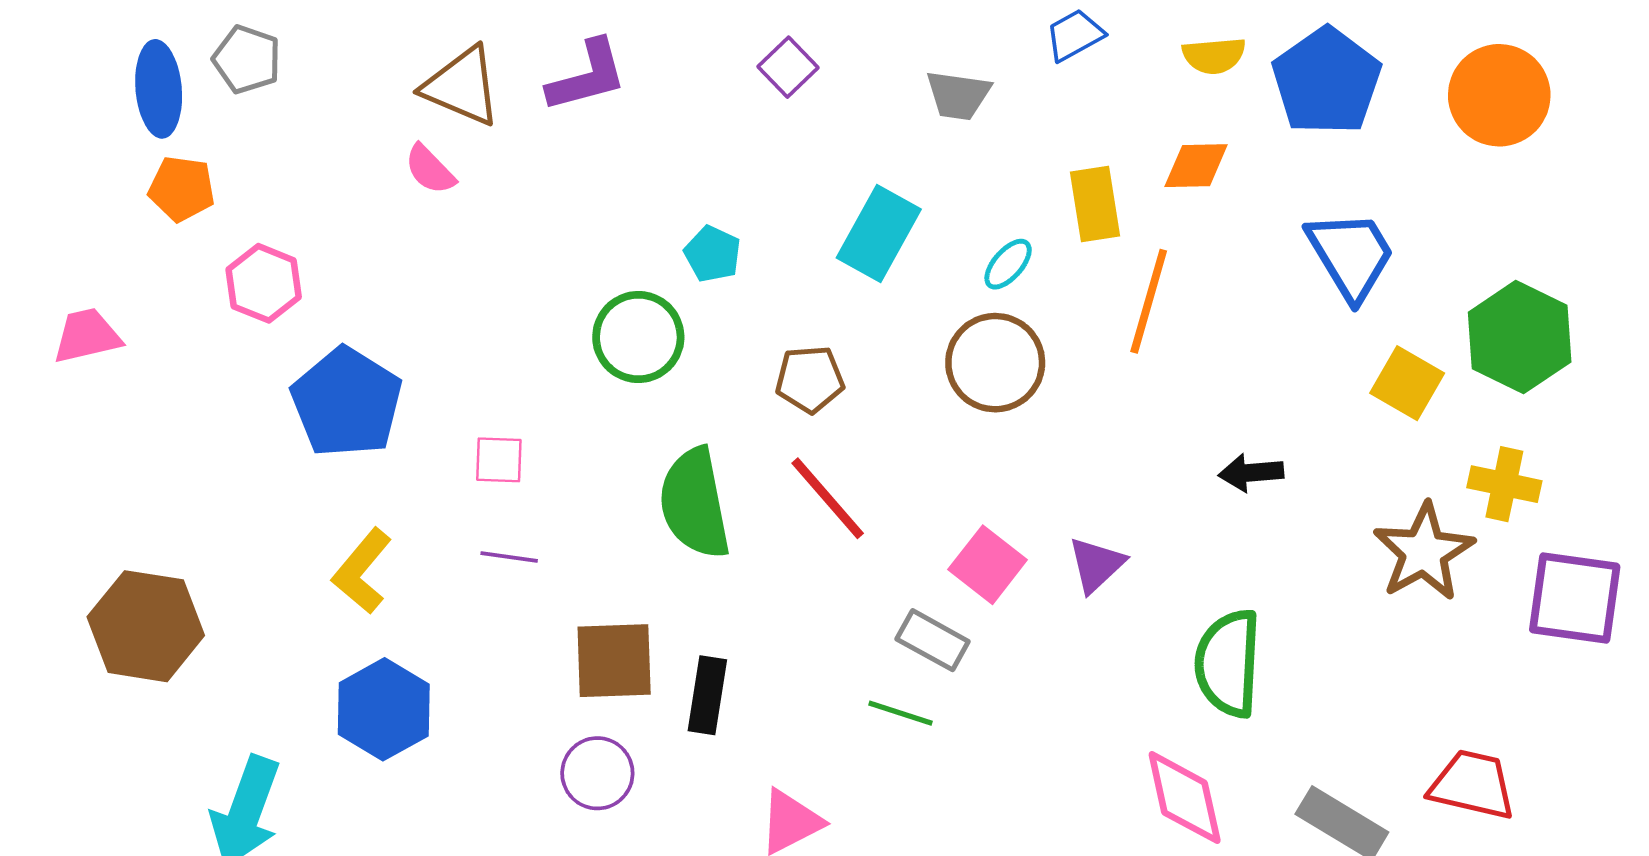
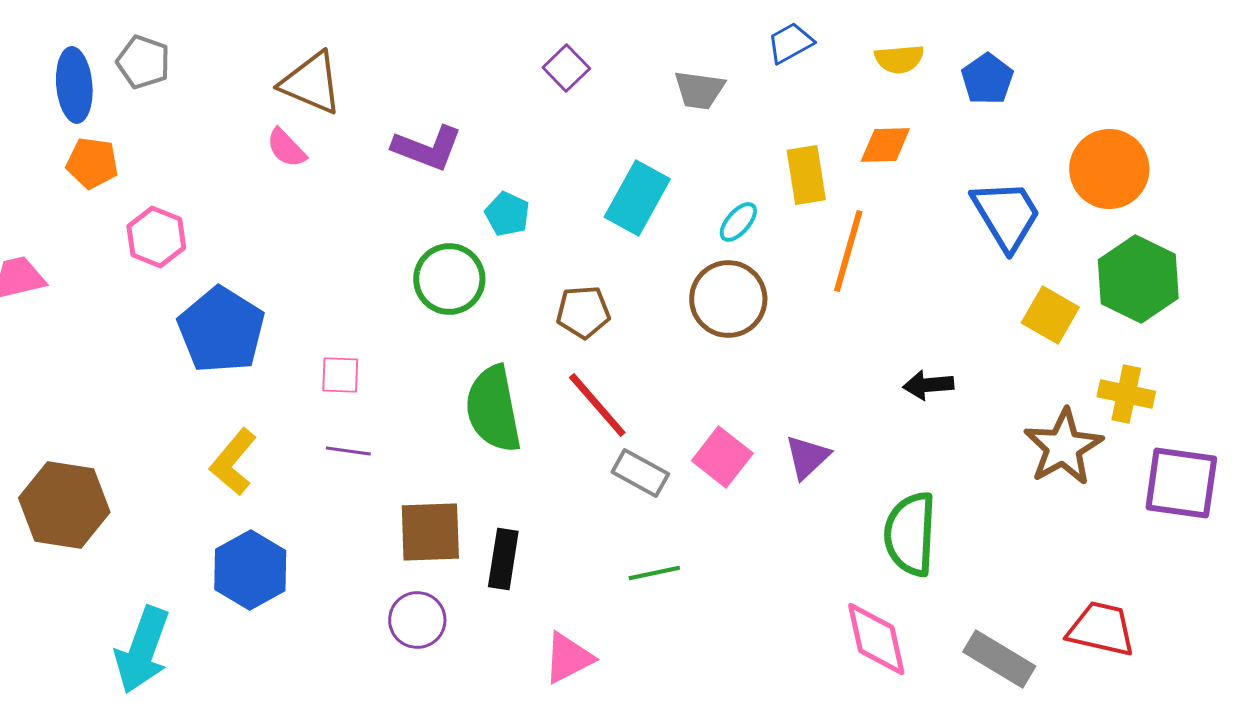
purple L-shape: (587, 76) -> (427, 148), moved, turned 36
blue pentagon: (1327, 81) -> (987, 79), size x0.6
orange circle: (1499, 95) -> (1109, 169), moved
gray rectangle: (933, 640) -> (640, 473), moved
green line: (901, 713) -> (654, 573), turned -30

